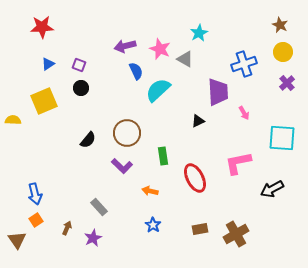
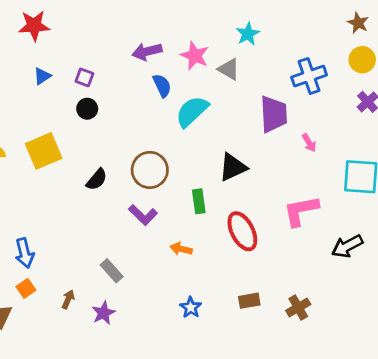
yellow square: (44, 101) -> (44, 151), moved
black triangle: (198, 121) -> (233, 167), moved, size x1.6
blue star: (153, 225) -> (191, 307), moved
brown cross: (236, 234) -> (298, 307), size x0.7

